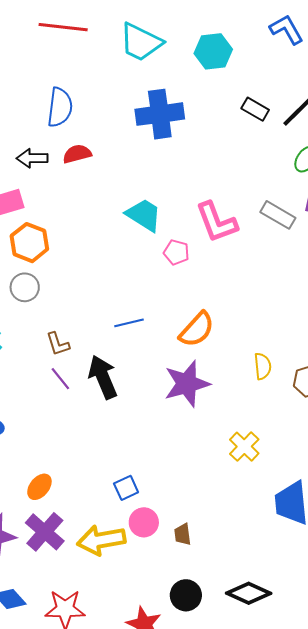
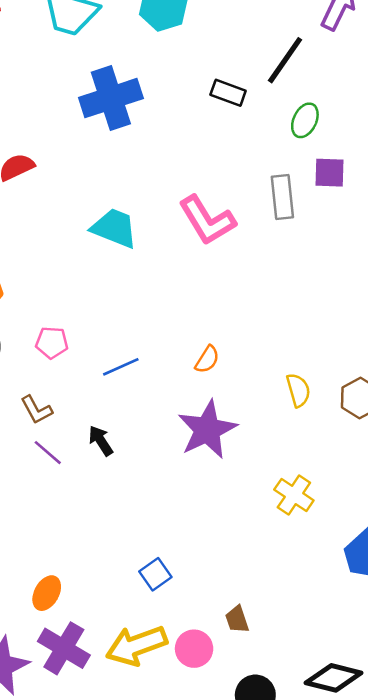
black rectangle: (255, 109) -> (228, 93), moved
gray rectangle: (278, 215) -> (282, 197), turned 64
pink pentagon: (176, 252) -> (52, 343), moved
orange semicircle: (197, 330) -> (207, 359), size x0.6
black arrow: (103, 377) -> (101, 441), size x0.6
pink circle: (144, 522) -> (194, 649), moved

